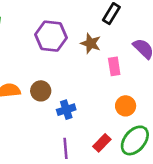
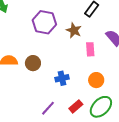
blue cross: (66, 110) -> (62, 78), moved
purple line: (65, 148) -> (48, 108), turned 42

